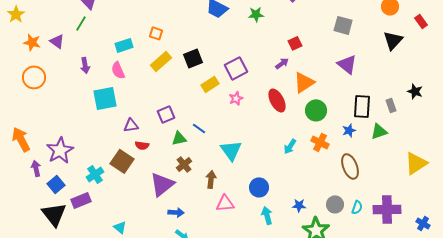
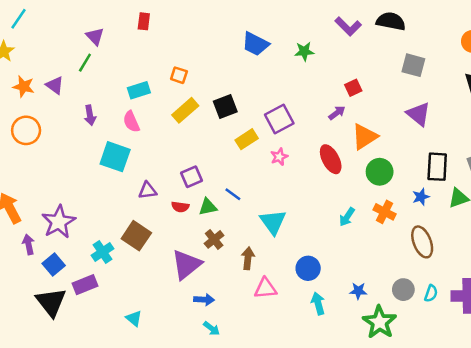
cyan square: (105, 98) -> (115, 157), turned 30
red semicircle: (142, 145) -> (180, 207), moved

